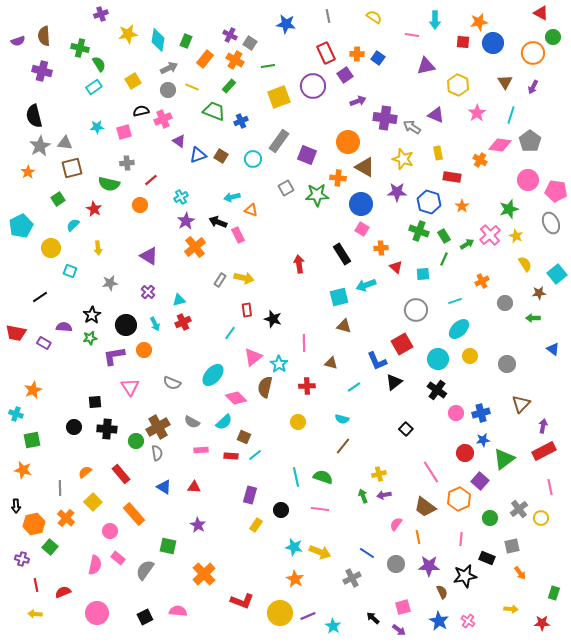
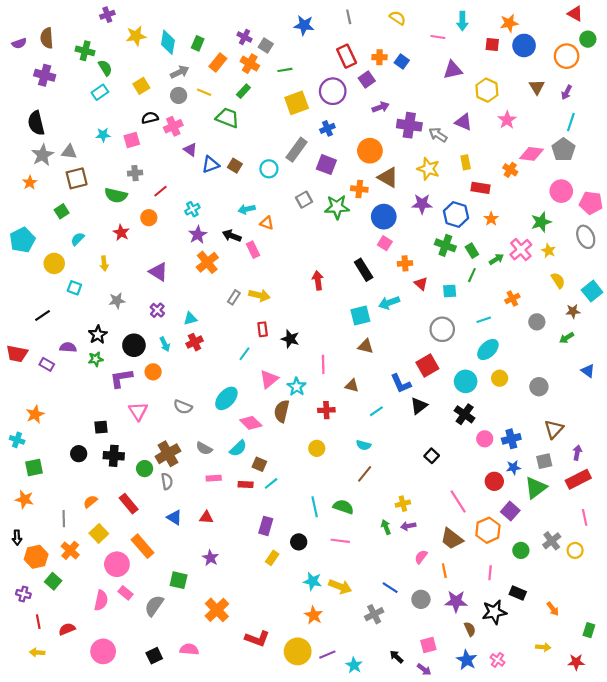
cyan line: (511, 115) -> (571, 122), moved
blue cross: (241, 121) -> (327, 128), moved
red star: (94, 209) -> (121, 233), moved
green arrow: (533, 318) -> (567, 338), turned -32
pink circle: (110, 531) -> (117, 564), size x1.5
gray square: (512, 546) -> (544, 461), moved

